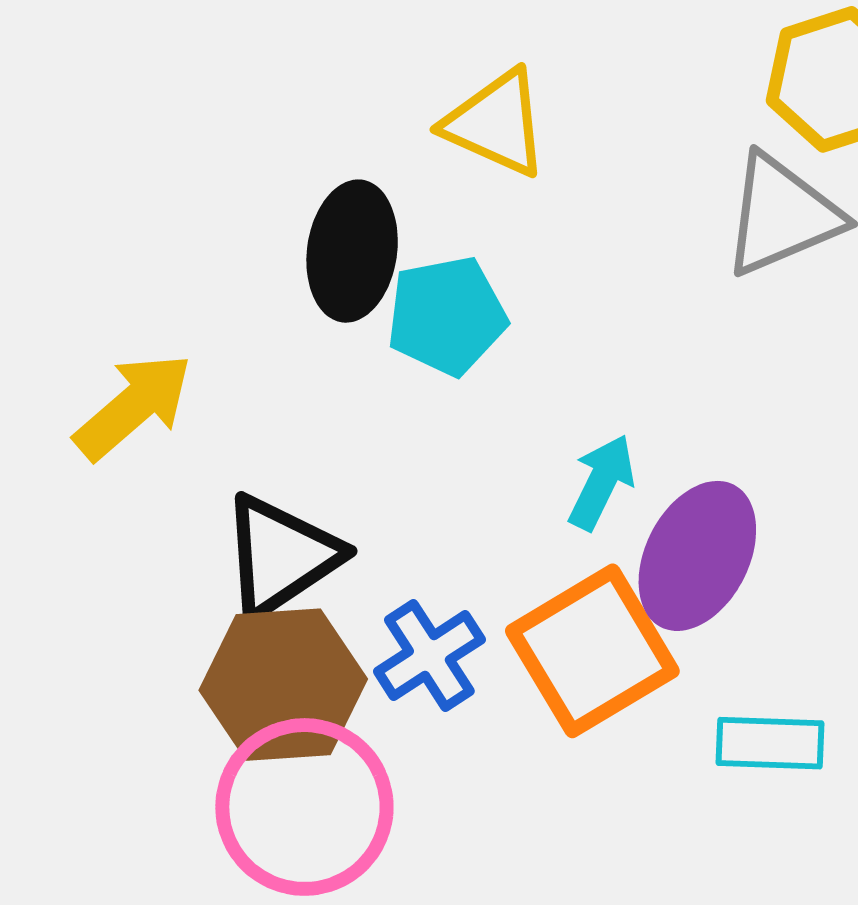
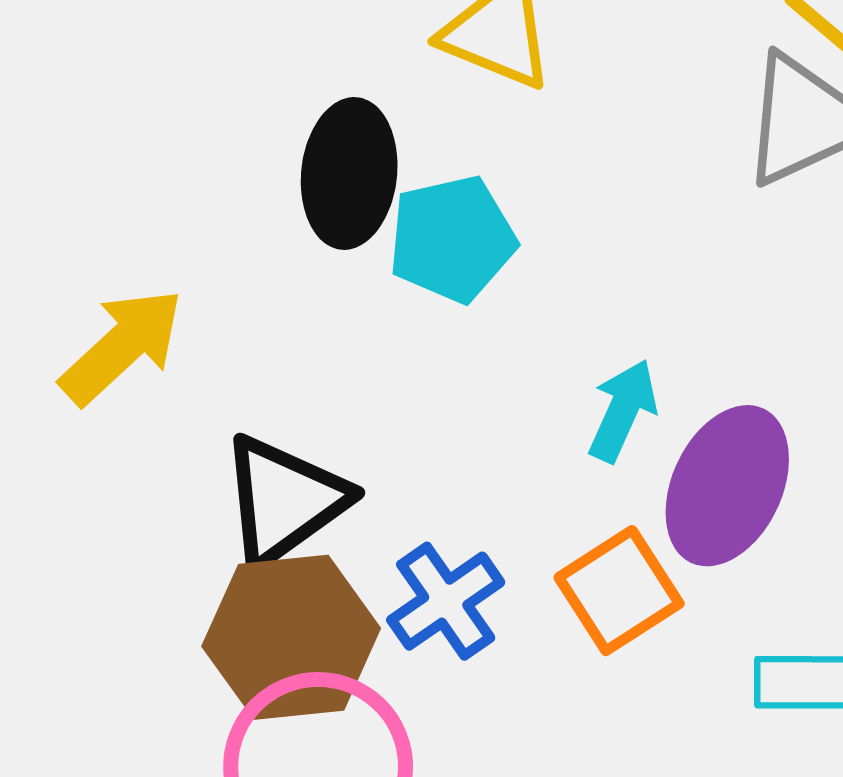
orange square: (592, 651) -> (619, 591), size x0.7

